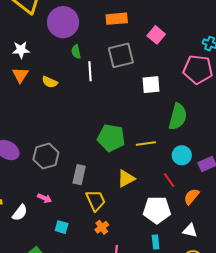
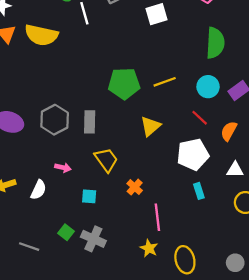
yellow semicircle: (50, 82) -> (41, 35), size x1.8
green semicircle: (178, 117) -> (215, 43), moved
gray rectangle: (79, 175) -> (90, 122), moved
yellow trapezoid: (96, 201) -> (106, 160), moved

